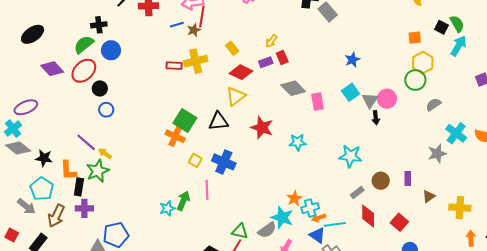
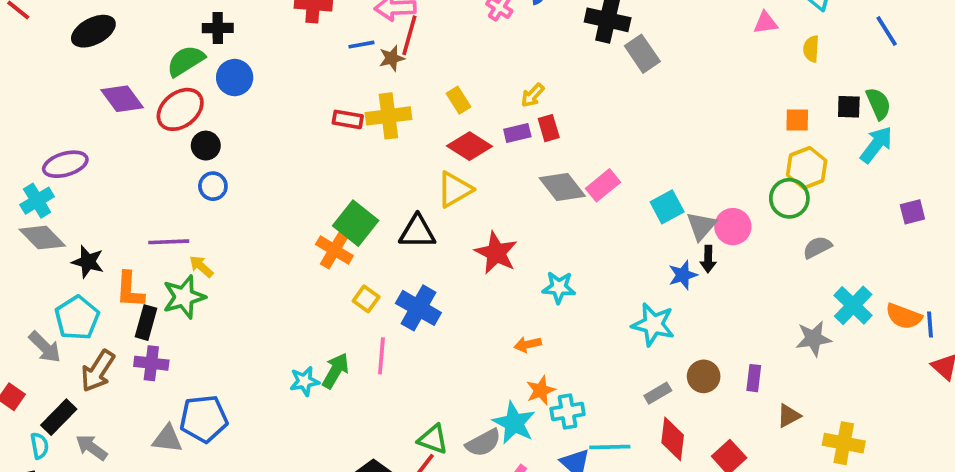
black square: (441, 27) -> (849, 107), turned -32
blue star: (352, 60) -> (683, 275), moved
pink rectangle: (318, 102) -> (603, 185), moved, turned 54
purple line: (86, 142) -> (169, 242), turned -50
orange arrow: (319, 218) -> (528, 344), moved

